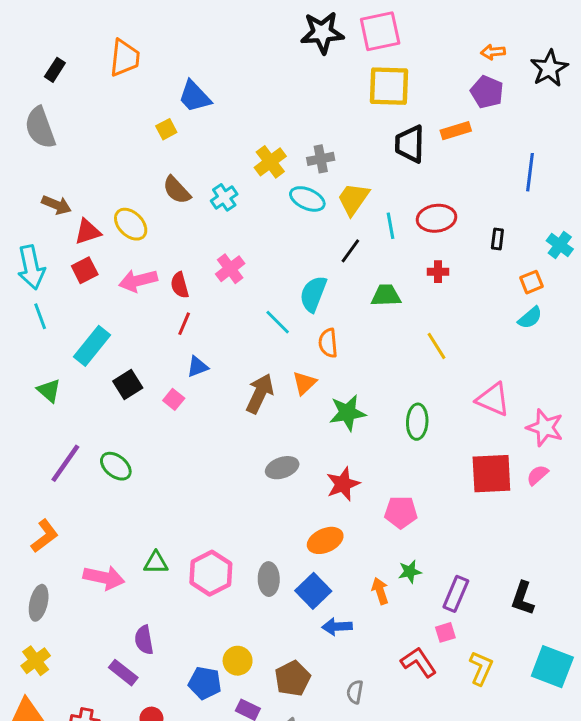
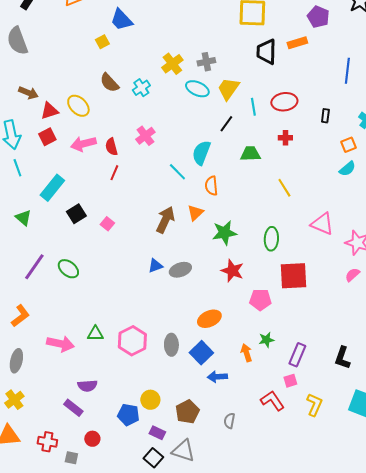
blue triangle: (197, 367) -> (155, 266), moved
red square: (491, 474) -> (293, 276), moved
red star: (343, 484) -> (232, 271), moved, turned -30
purple semicircle: (144, 640) -> (87, 386), turned -84

